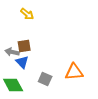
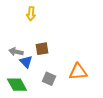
yellow arrow: (27, 14) -> (31, 14), turned 56
brown square: (24, 46) -> (42, 49), moved

